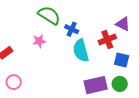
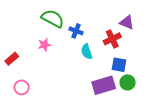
cyan semicircle: (81, 51) -> (87, 52), size x0.7
blue square: (122, 60) -> (119, 65), moved

